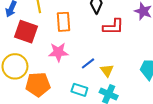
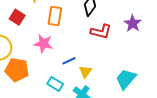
red square: (26, 32) -> (17, 17), size x0.7

